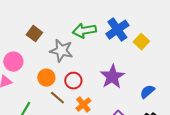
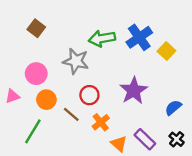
brown square: (34, 34) -> (36, 28), moved
pink circle: (13, 62) -> (36, 74), moved
orange circle: (46, 78) -> (46, 100), moved

